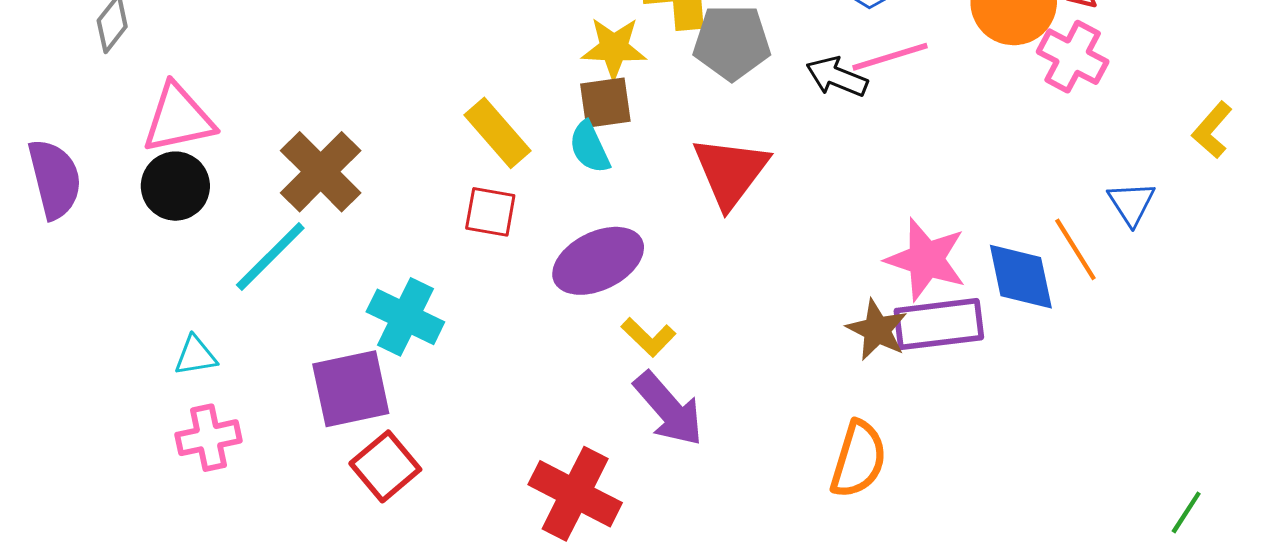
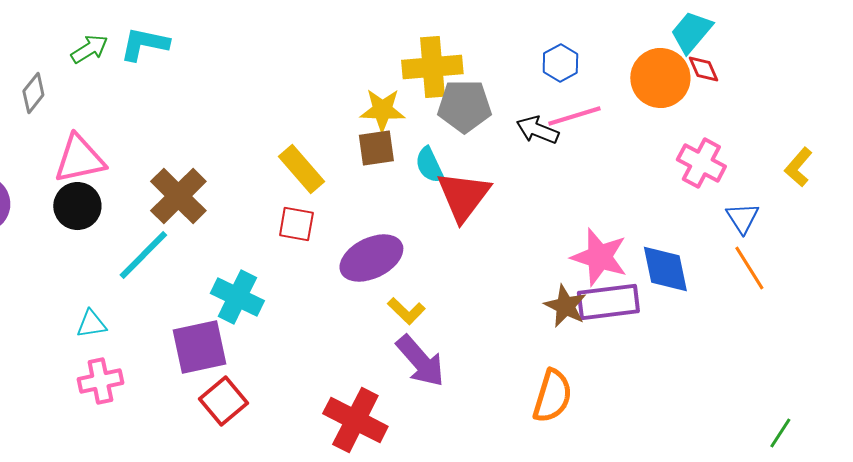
pink cross: (1073, 57) -> (701, 163), moved
cyan semicircle: (590, 147) -> (429, 165), moved
orange line: (1075, 249) -> (749, 268), moved

